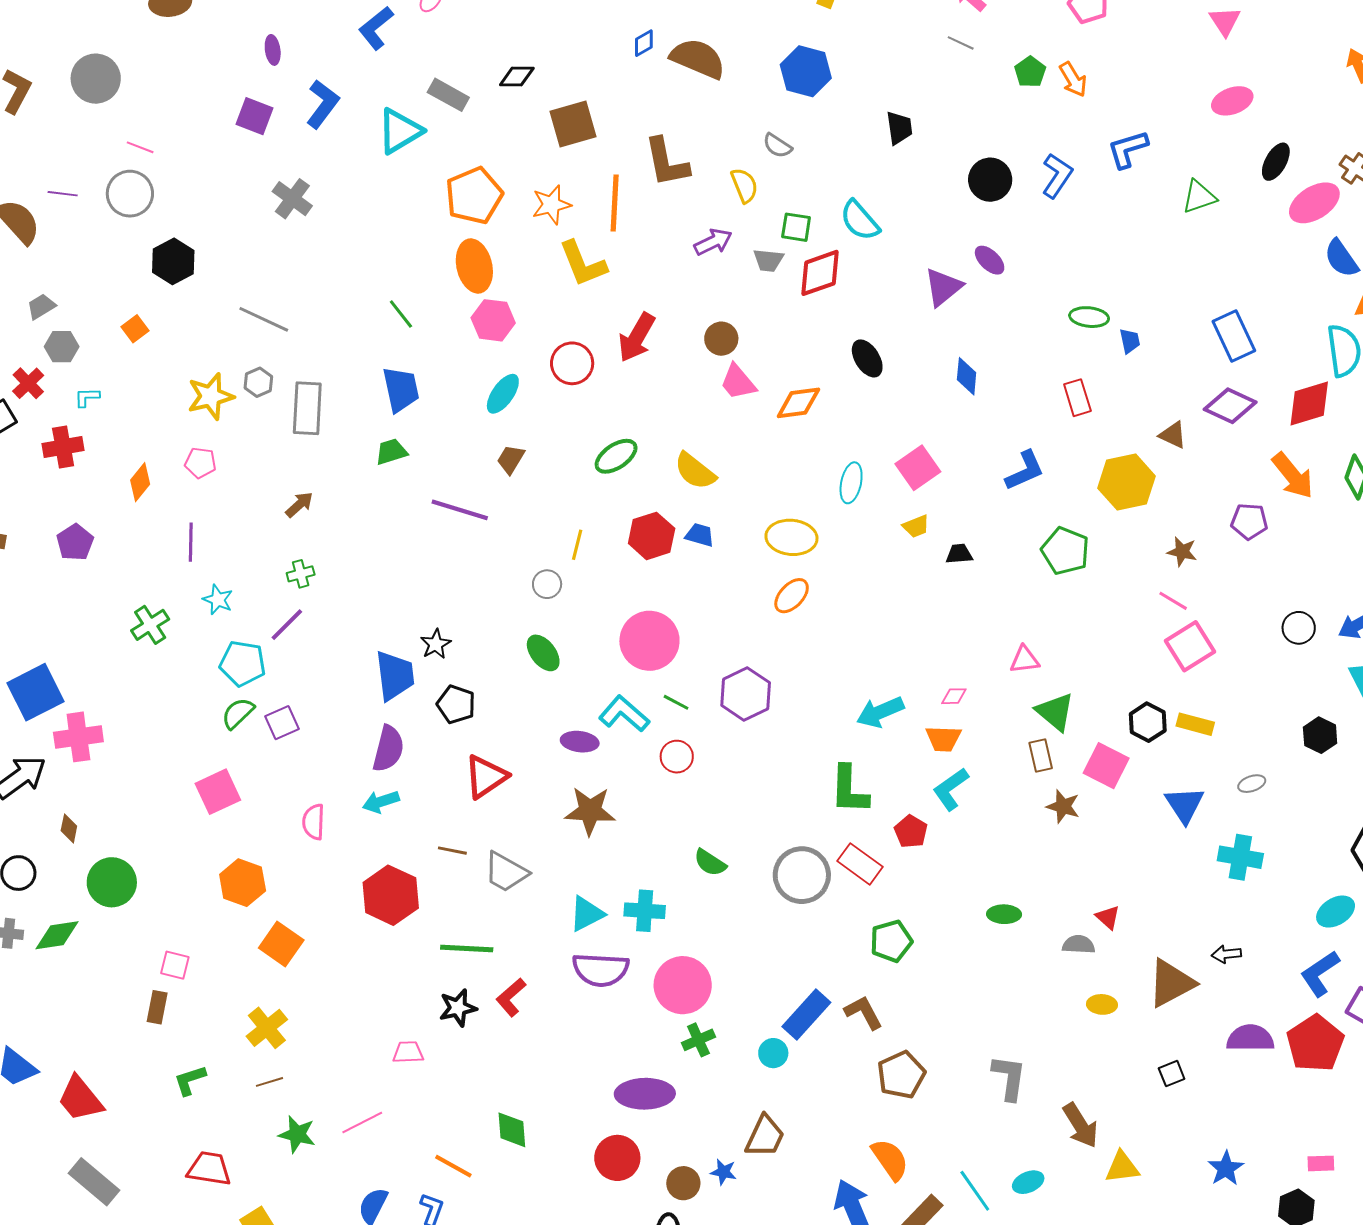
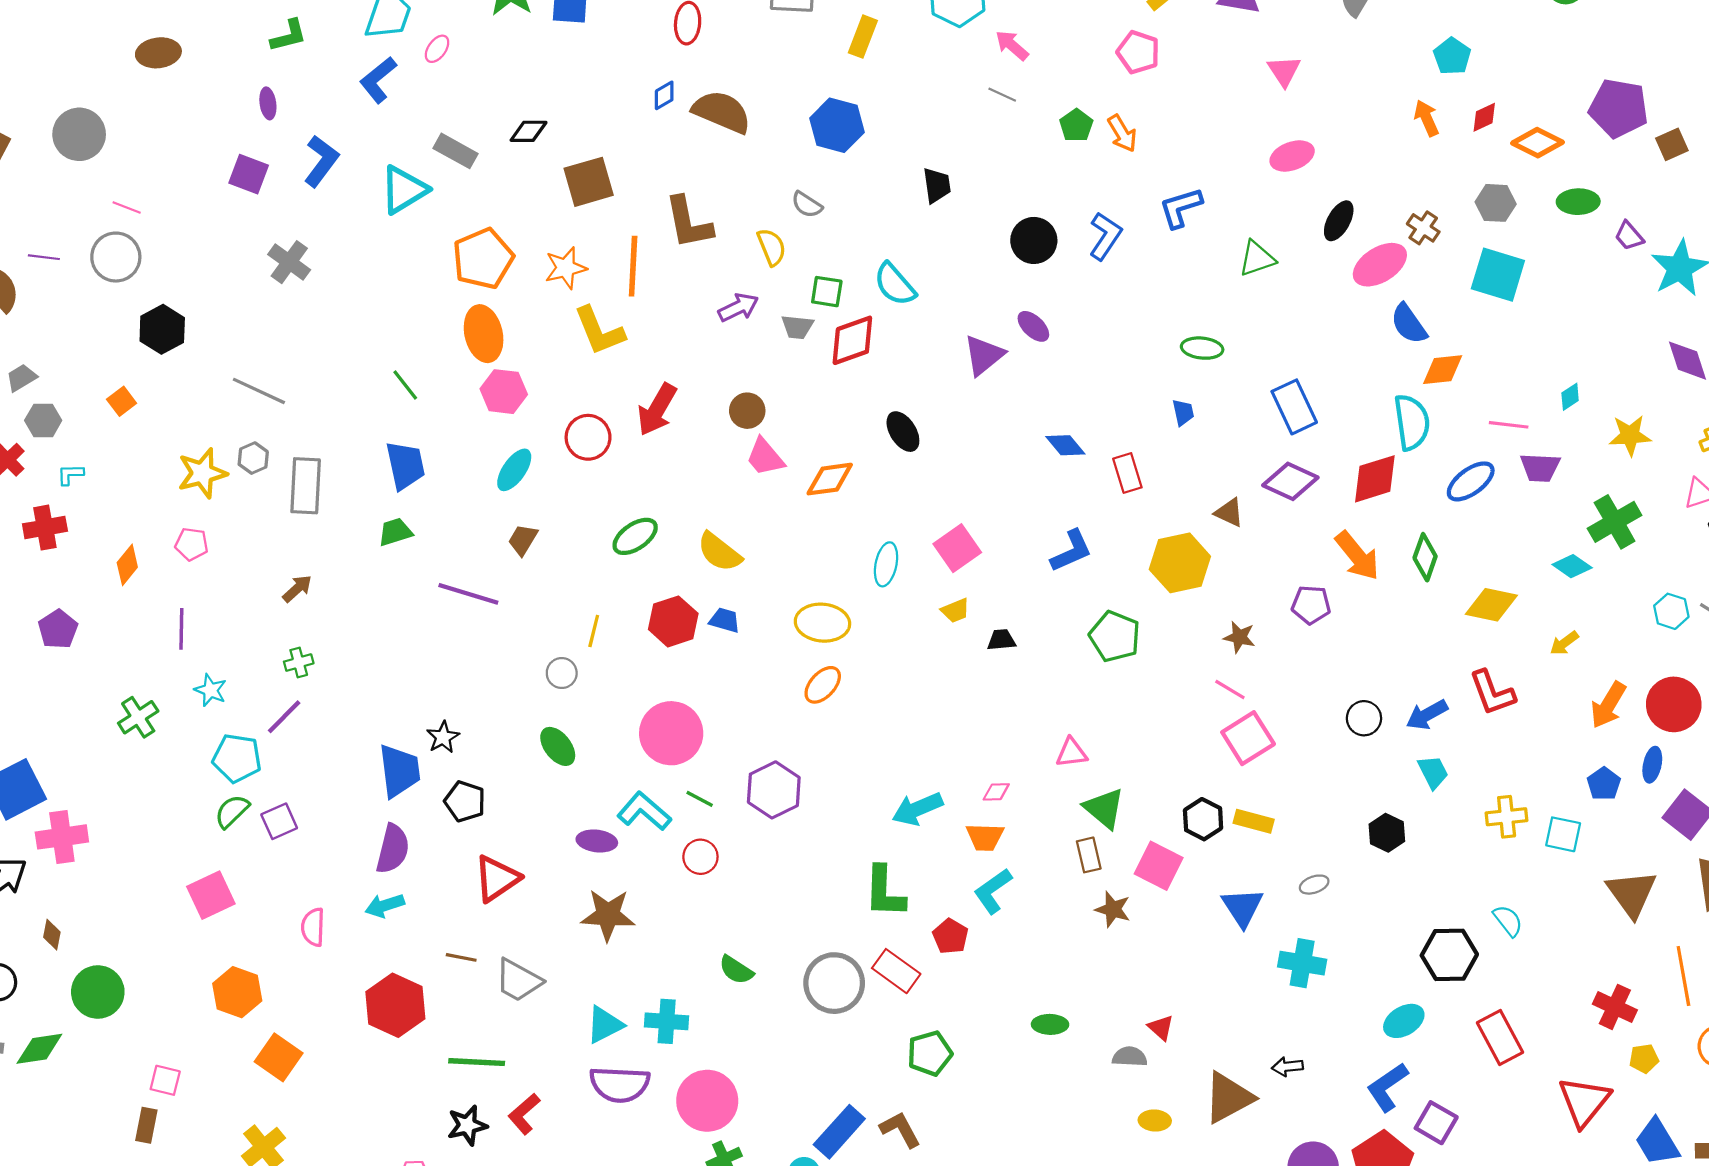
green ellipse: (1089, 317) -> (1202, 348), moved
blue diamond: (967, 376) -> (1065, 445), moved, turned -45

